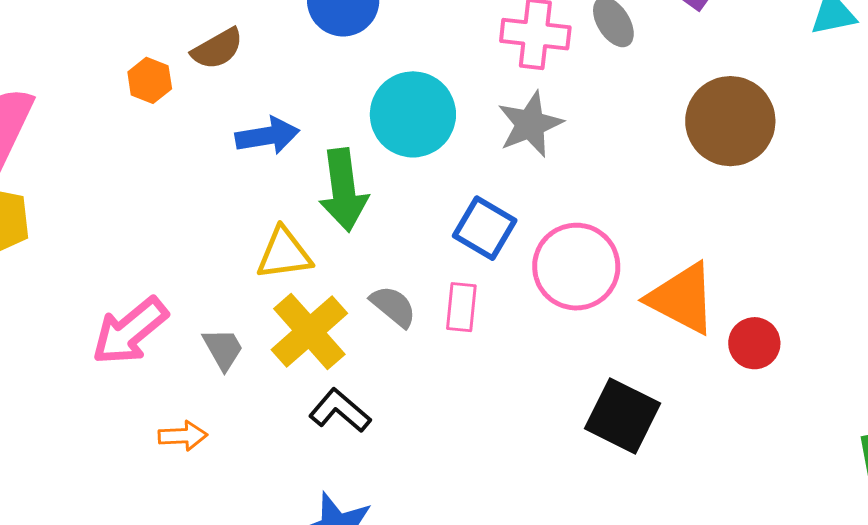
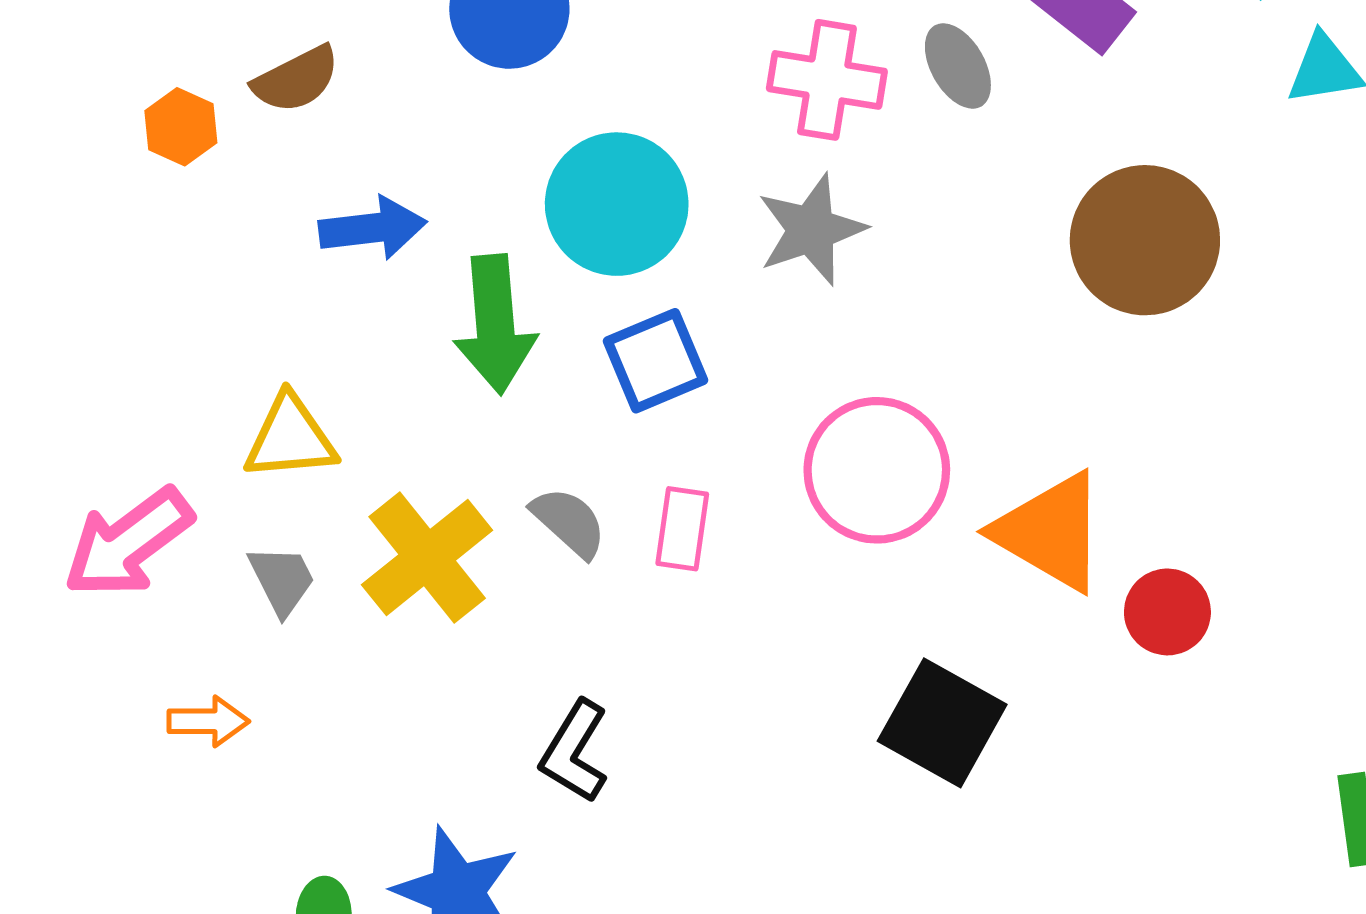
blue square: (485, 228) -> (656, 361), moved, turned 34
yellow triangle: (284, 254) -> (290, 438), moved
black L-shape: (340, 411) -> (574, 752), moved, turned -102

